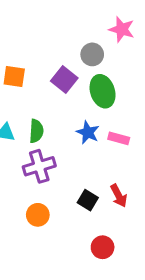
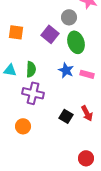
purple cross: (39, 166) -> (33, 93), turned 30
orange circle: (38, 215) -> (23, 126), moved
red circle: (103, 247) -> (86, 158), moved

